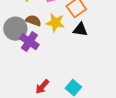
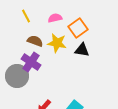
gray circle: (15, 29) -> (17, 76), moved

